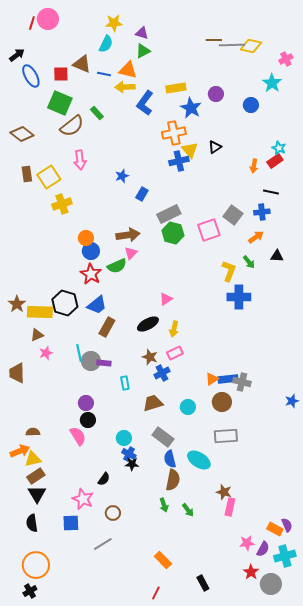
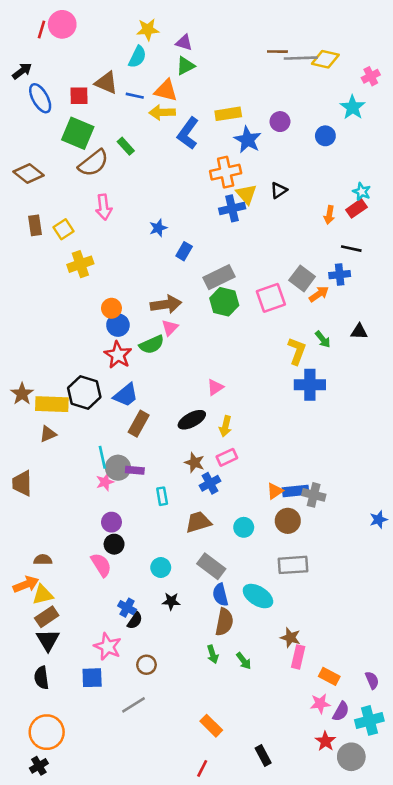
yellow square: (49, 177) -> (64, 229), size x0.7
orange arrow: (256, 237) -> (319, 294), moved
pink star: (46, 353) -> (105, 482), moved
blue cross: (129, 454) -> (127, 608), moved
orange rectangle: (275, 529) -> (329, 676), moved

